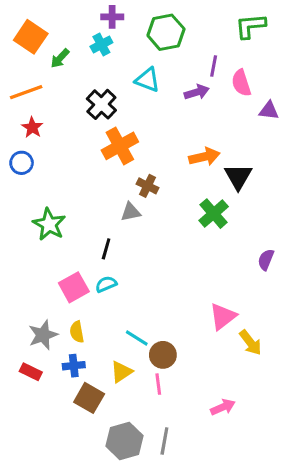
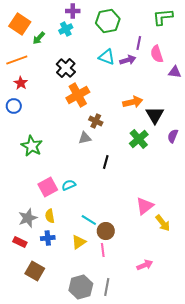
cyan triangle: (148, 80) -> (107, 57), moved
black line: (106, 249) -> (106, 162), moved
purple semicircle: (266, 260) -> (173, 136), moved
brown square: (89, 398) -> (35, 271), moved

